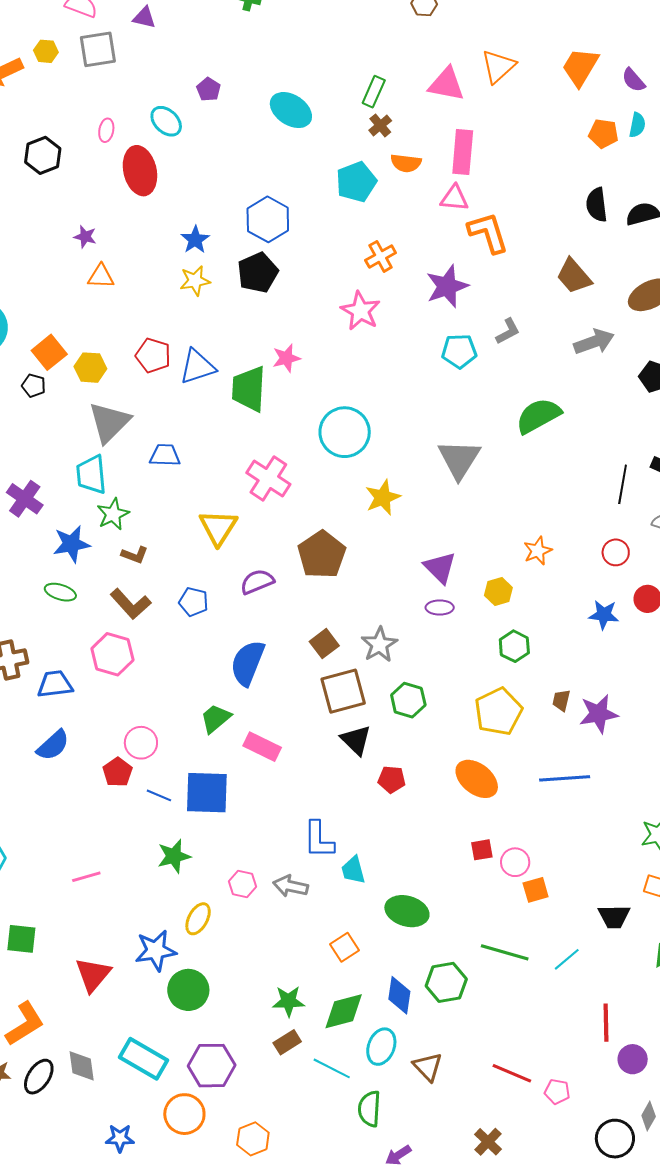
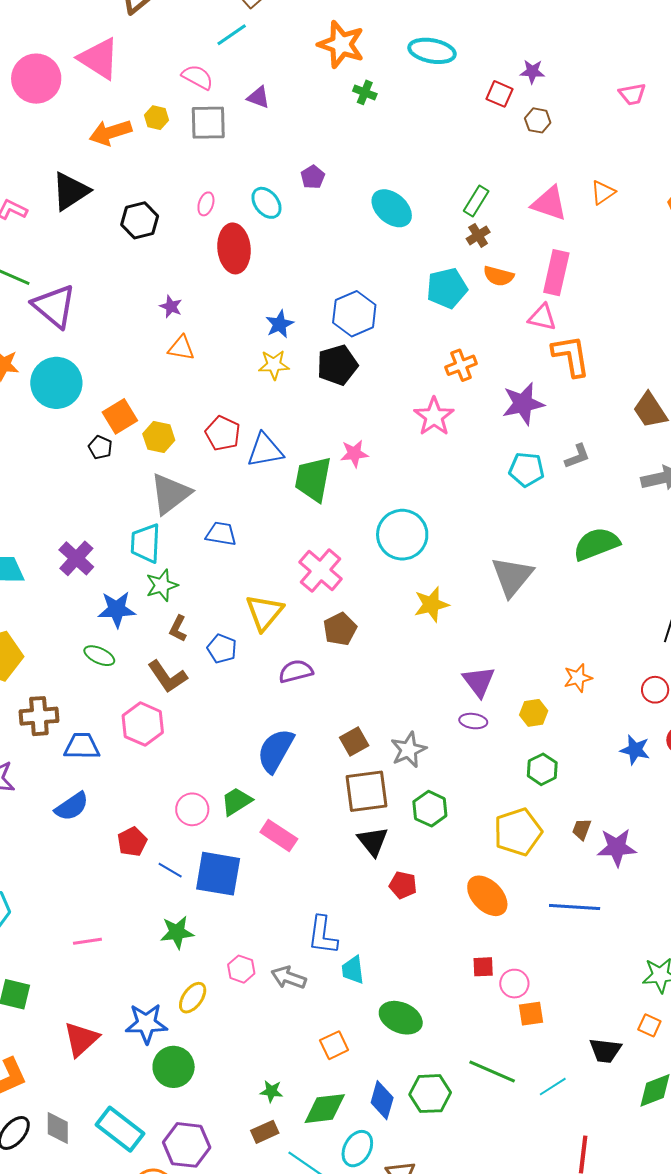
orange triangle: (498, 66) -> (603, 192), size x0.7
brown L-shape: (135, 555) -> (178, 628), turned 88
brown pentagon: (322, 555) -> (340, 629), moved, size x0.7
blue pentagon: (194, 602) -> (222, 649), moved
pink circle: (141, 743) -> (192, 809), moved
green star: (289, 1001) -> (271, 1091), size x0.7

